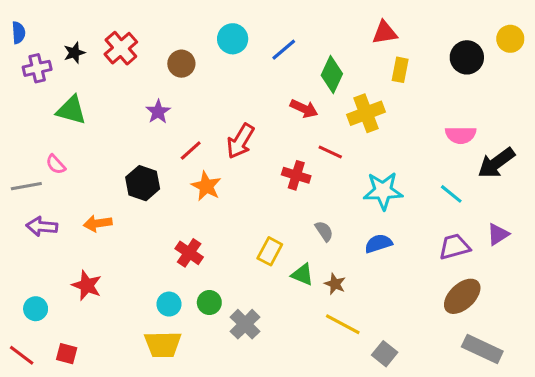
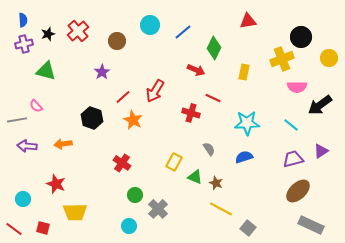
blue semicircle: (19, 33) -> (23, 20), moved
yellow circle: (510, 39) -> (329, 58), moved
yellow rectangle: (400, 70) -> (244, 72), moved
yellow cross: (366, 113) -> (282, 59), moved
cyan circle: (169, 304) -> (129, 226), moved
yellow trapezoid: (163, 344) -> (75, 212), moved

